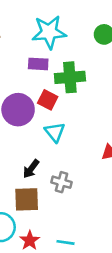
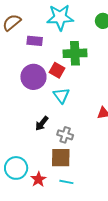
purple rectangle: (38, 64) -> (35, 41), moved
brown square: (27, 199) -> (61, 158), moved

